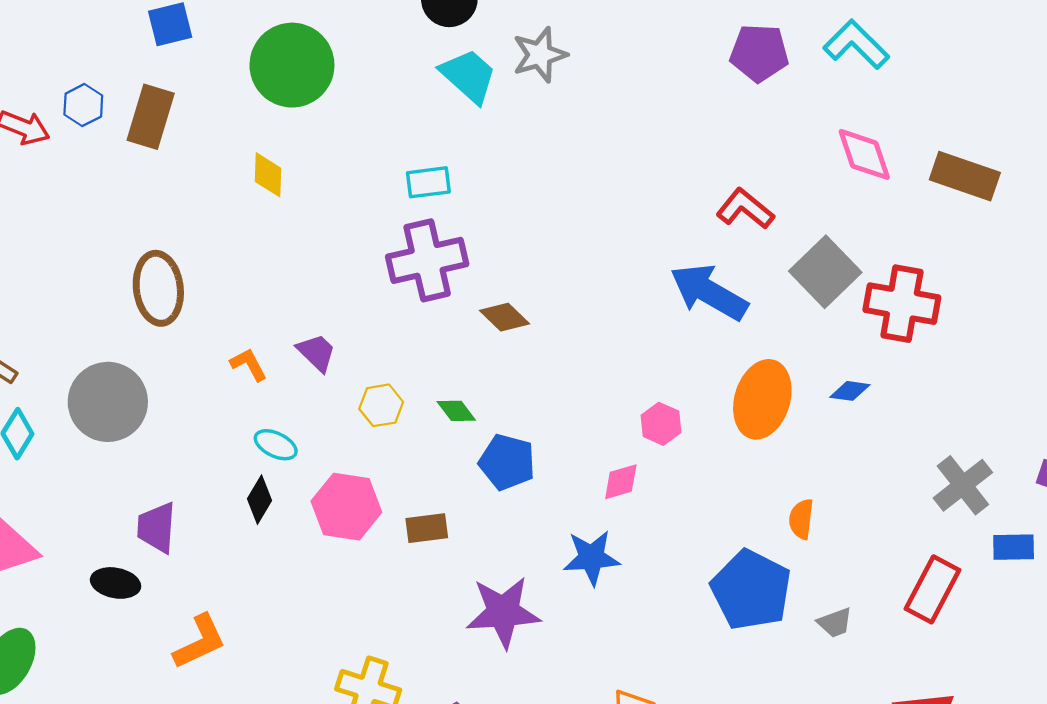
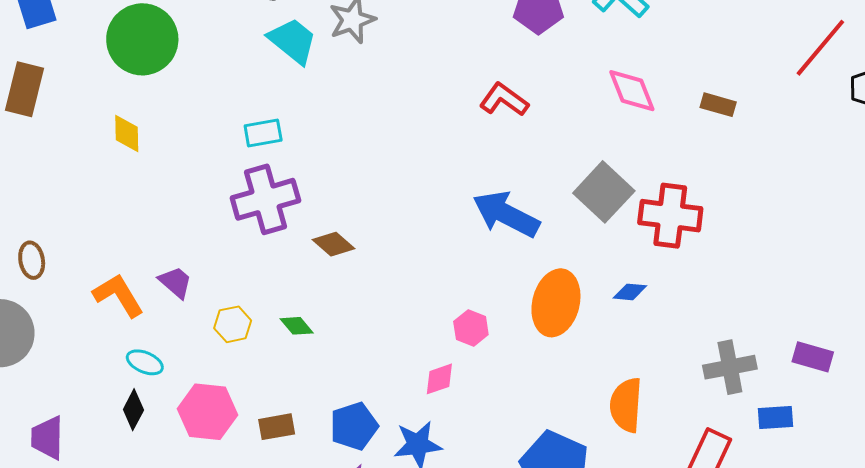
brown rectangle: (965, 176) -> (718, 105), size x0.6
red L-shape: (745, 209) -> (504, 100), moved
brown ellipse: (158, 288) -> (32, 260), moved, size x0.6
orange L-shape: (249, 364) -> (118, 295), size x1.6
blue pentagon: (507, 462) -> (354, 426), moved, turned -30
gray cross: (963, 485) -> (730, 367), turned 30
orange semicircle: (801, 519) -> (626, 405), moved, size x1.6

